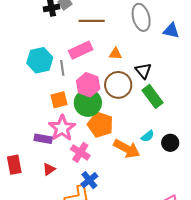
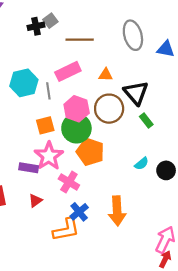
black triangle: (143, 71) -> (136, 93), size x1.4
green rectangle: (152, 96) -> (146, 121), size x0.6
orange arrow: (127, 149) -> (117, 211), moved, turned 60

